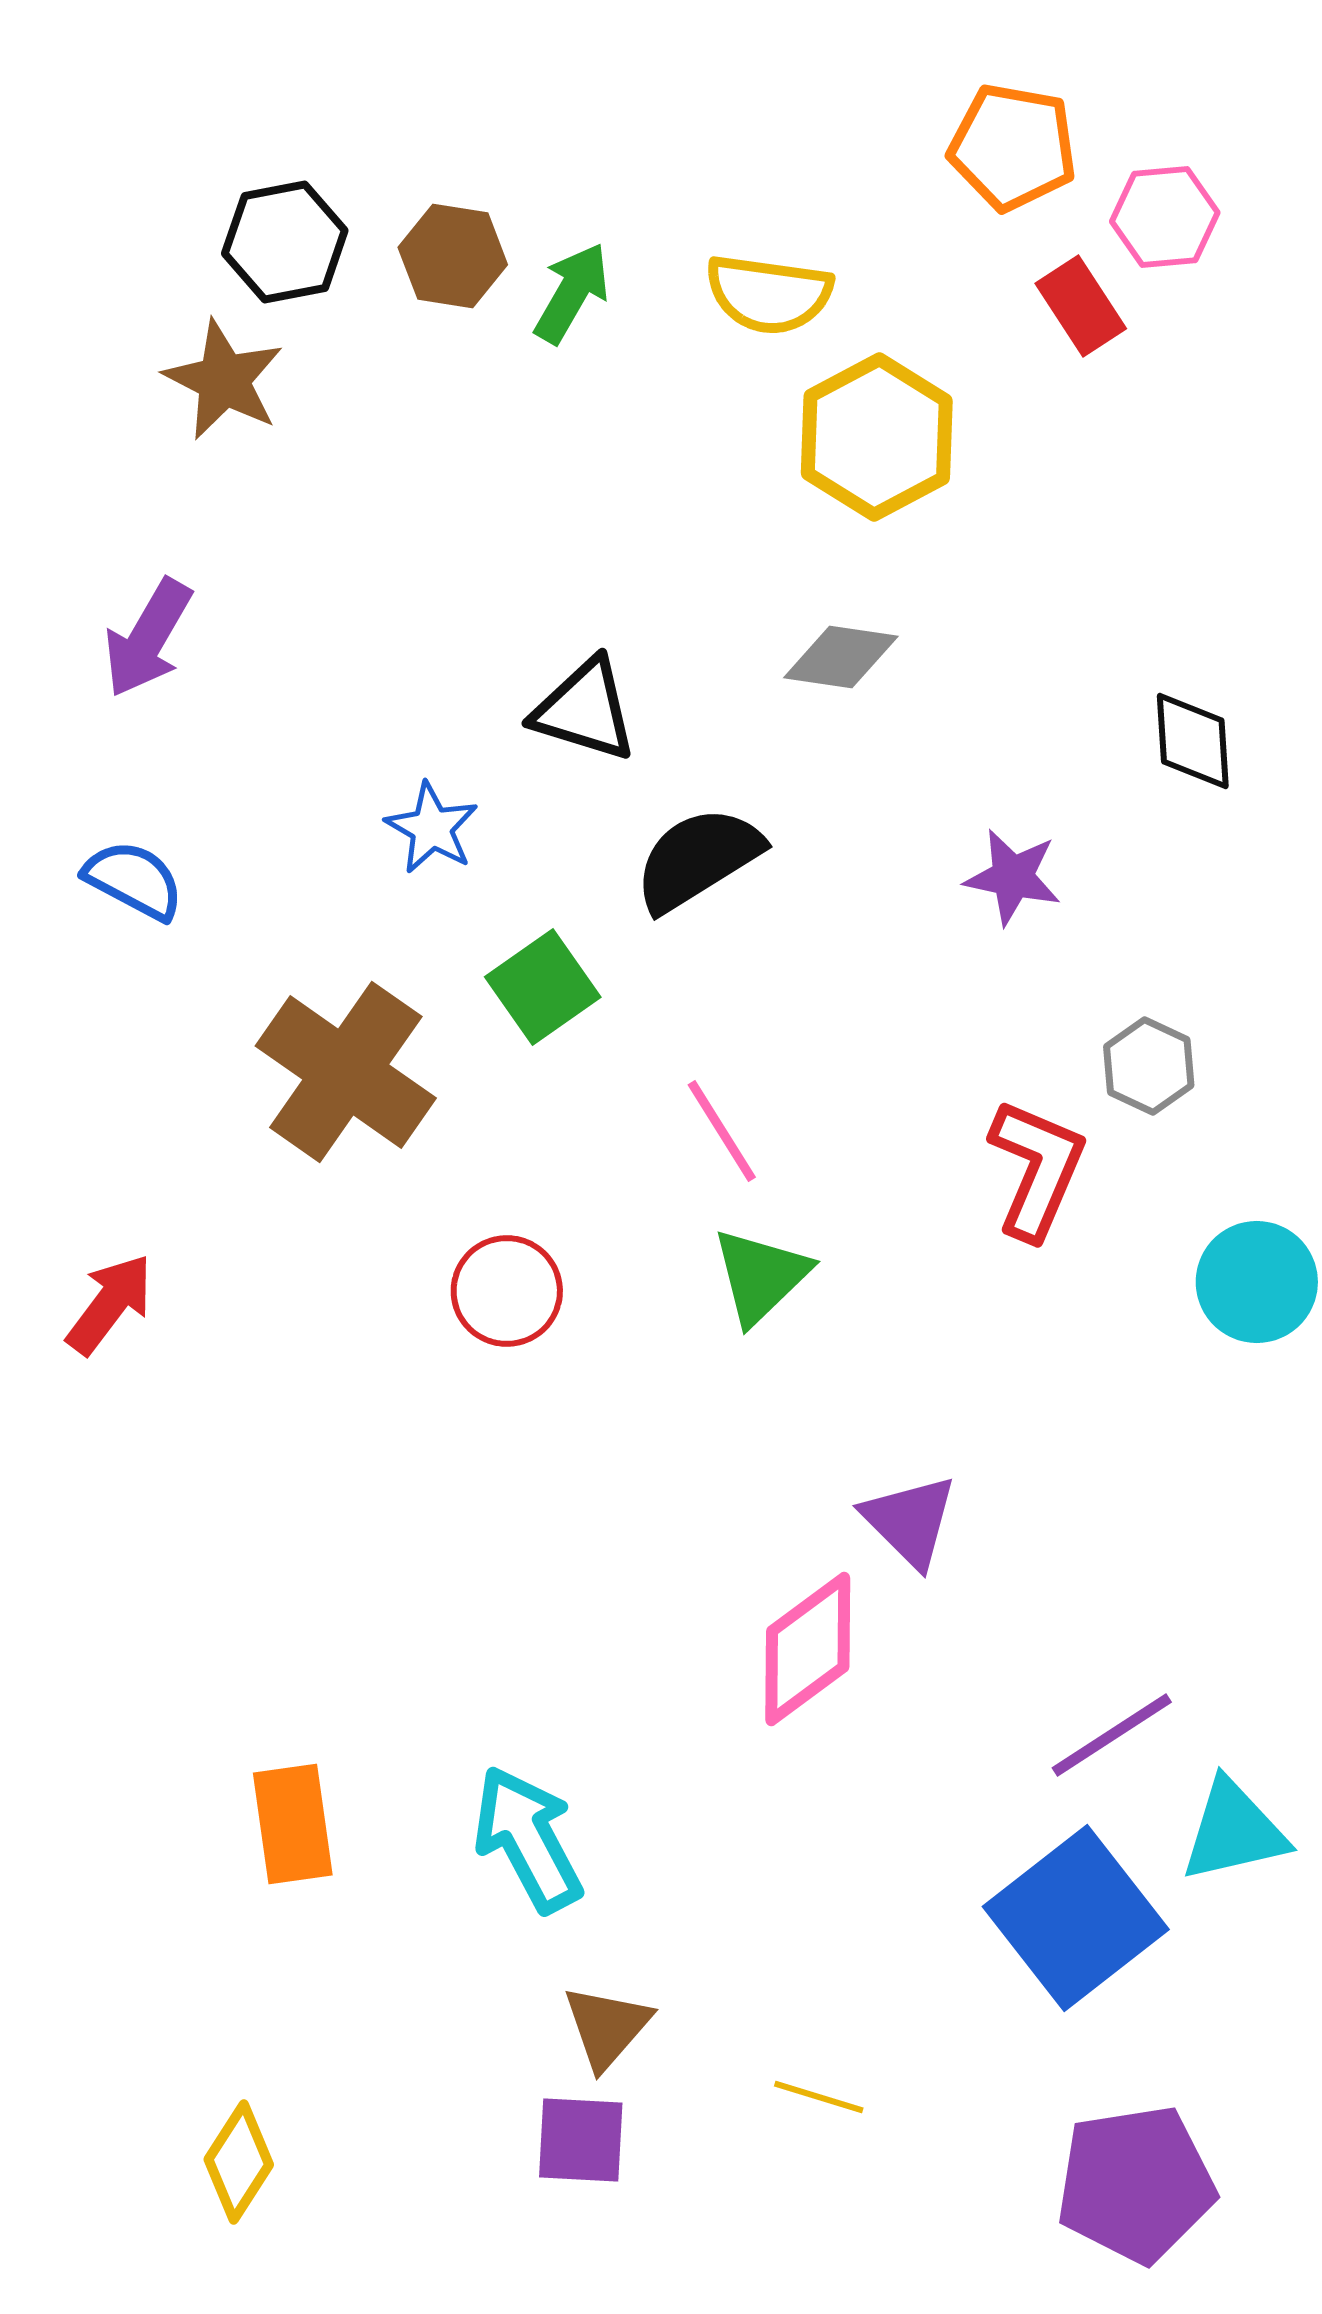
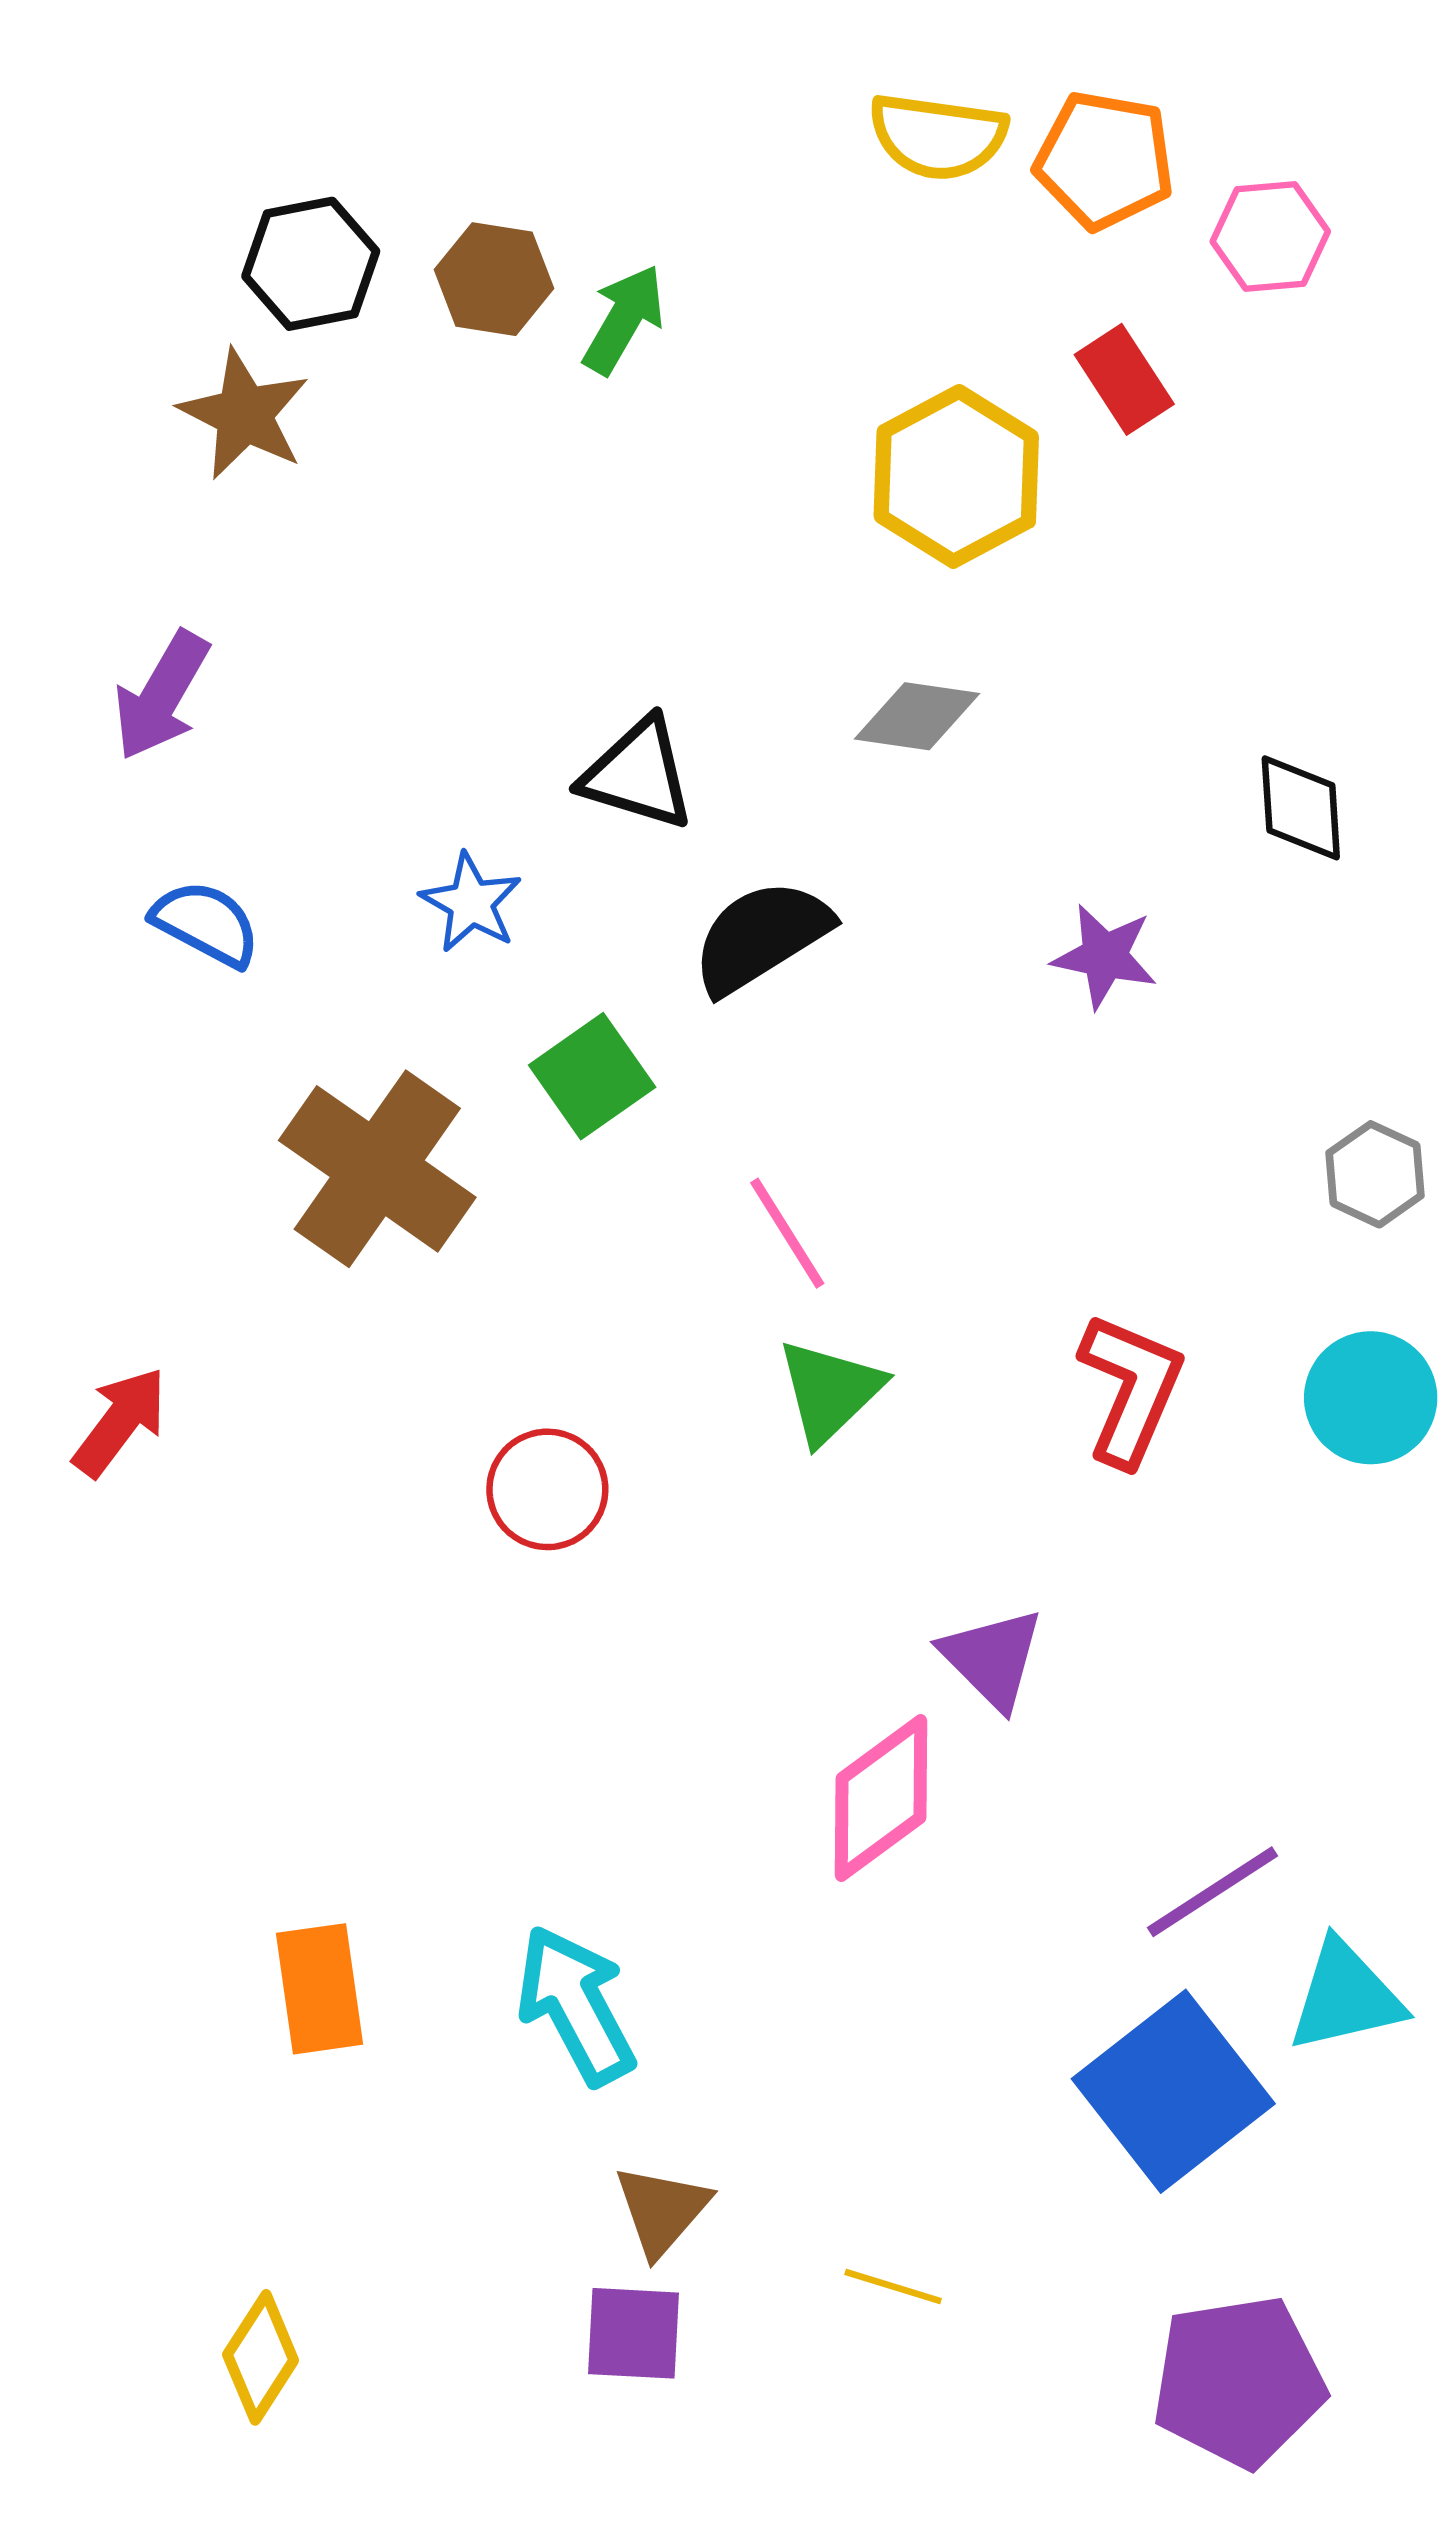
yellow semicircle: (769, 294) -> (938, 136), moved
red rectangle: (1081, 306) -> (1124, 379), moved
blue semicircle: (134, 880) -> (206, 923), moved
gray hexagon: (1149, 1066) -> (1375, 1174), moved
red L-shape: (1037, 1169) -> (1131, 1389), moved
red circle: (507, 1291) -> (547, 1489), moved

